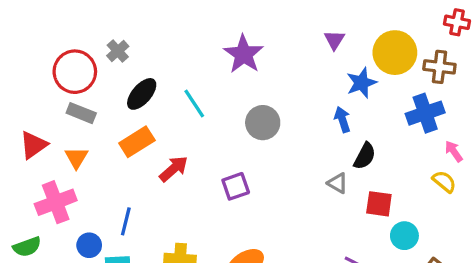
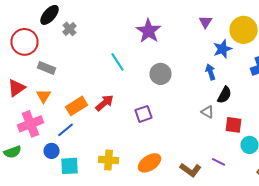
red circle: (75, 72) -> (24, 42), moved
black ellipse: (142, 94) -> (50, 15), moved
orange rectangle: (137, 142) -> (76, 106), moved
blue line: (126, 221) -> (66, 130), moved, turned 36

